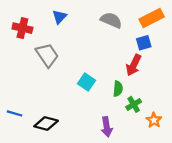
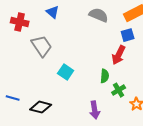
blue triangle: (60, 17) -> (53, 12), turned -32
cyan square: (86, 82) -> (66, 72), moved

